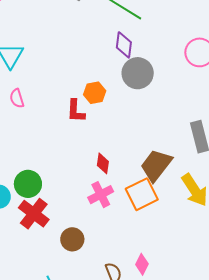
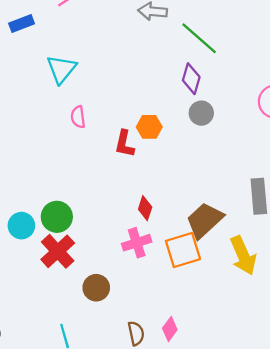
gray circle: (138, 73) -> (201, 113), size x0.7
pink semicircle: (17, 98) -> (78, 117), moved

